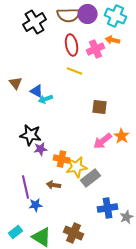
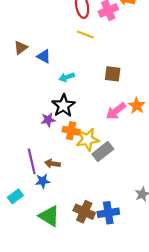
brown triangle: (16, 83) -> (21, 48), turned 32
cyan arrow: (46, 99) -> (67, 77), moved
black star: (31, 135) -> (63, 106), moved, turned 30
brown arrow: (54, 185) -> (53, 164), moved
blue cross: (108, 208) -> (108, 213), moved
cyan rectangle: (16, 232) -> (15, 196), moved

